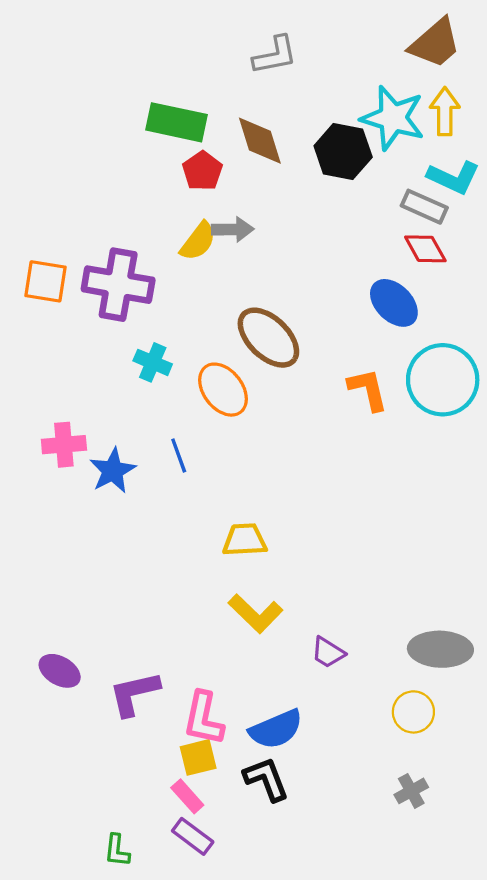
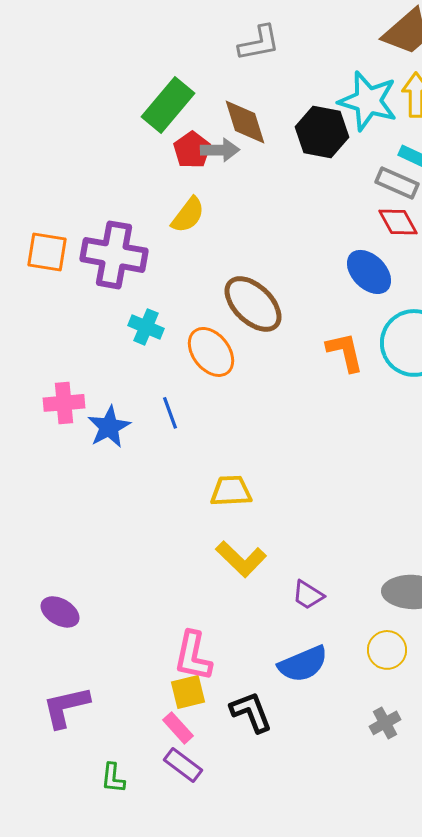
green rectangle: (176, 122) -> (168, 105), turned -62
gray arrow: (233, 229) -> (220, 150), moved
purple L-shape: (134, 694) -> (66, 707), moved
blue semicircle: (276, 729) -> (303, 664), moved

